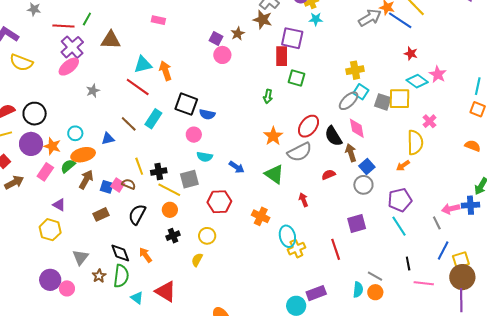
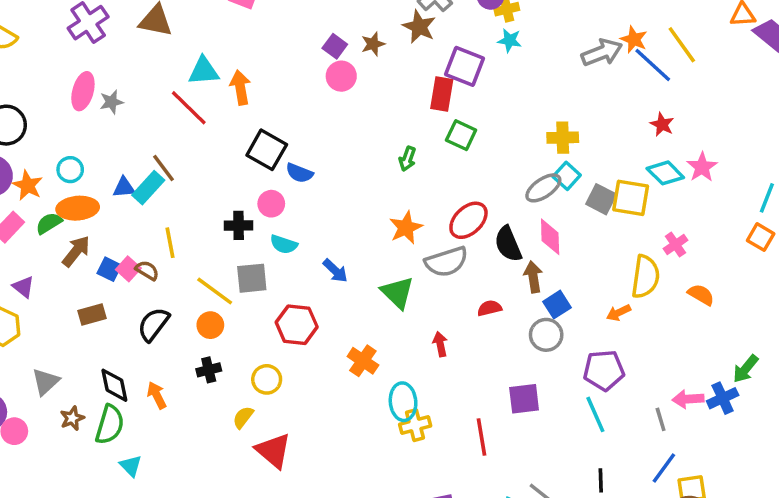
pink ellipse: (69, 67) -> (83, 91), moved, turned -45
cyan rectangle: (153, 119) -> (148, 188), moved
orange semicircle: (473, 146) -> (701, 295), moved
black cross: (159, 172) -> (239, 225), moved
blue cross: (470, 205) -> (723, 398), turned -30
red triangle: (166, 291) -> (273, 451), moved

